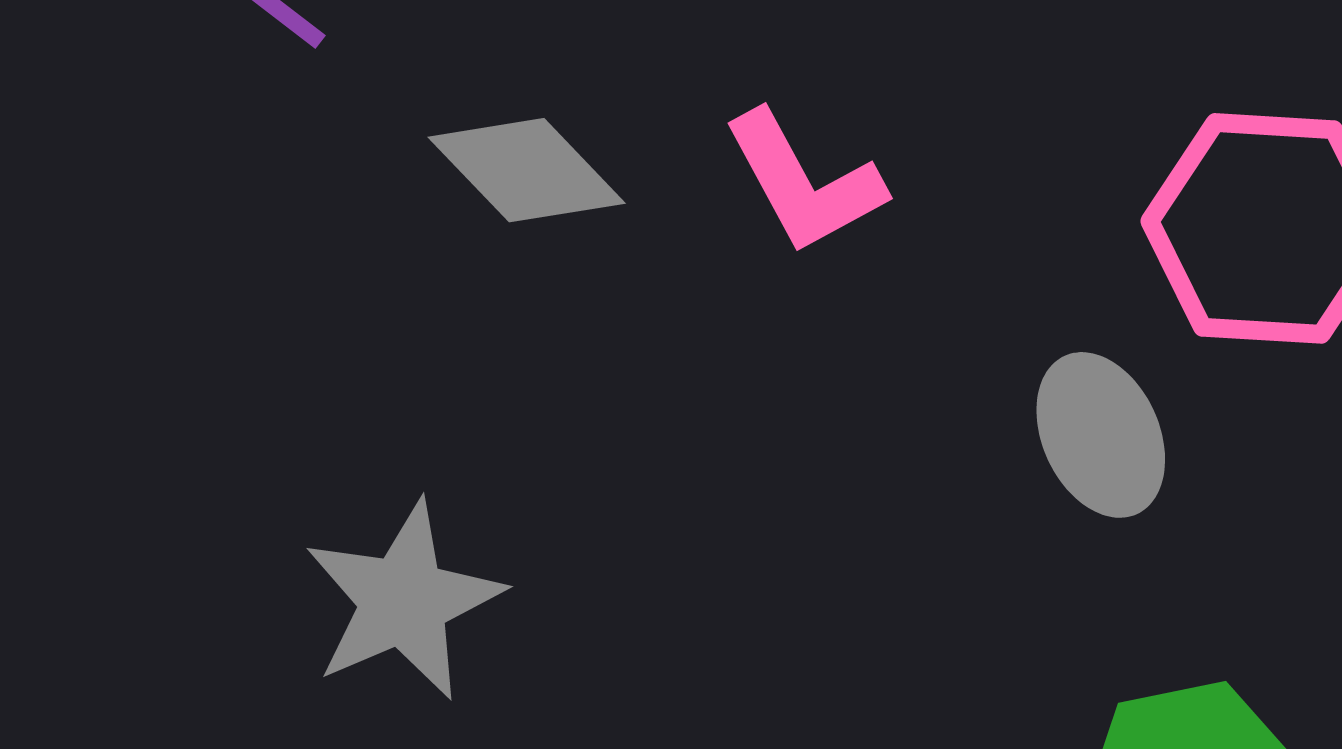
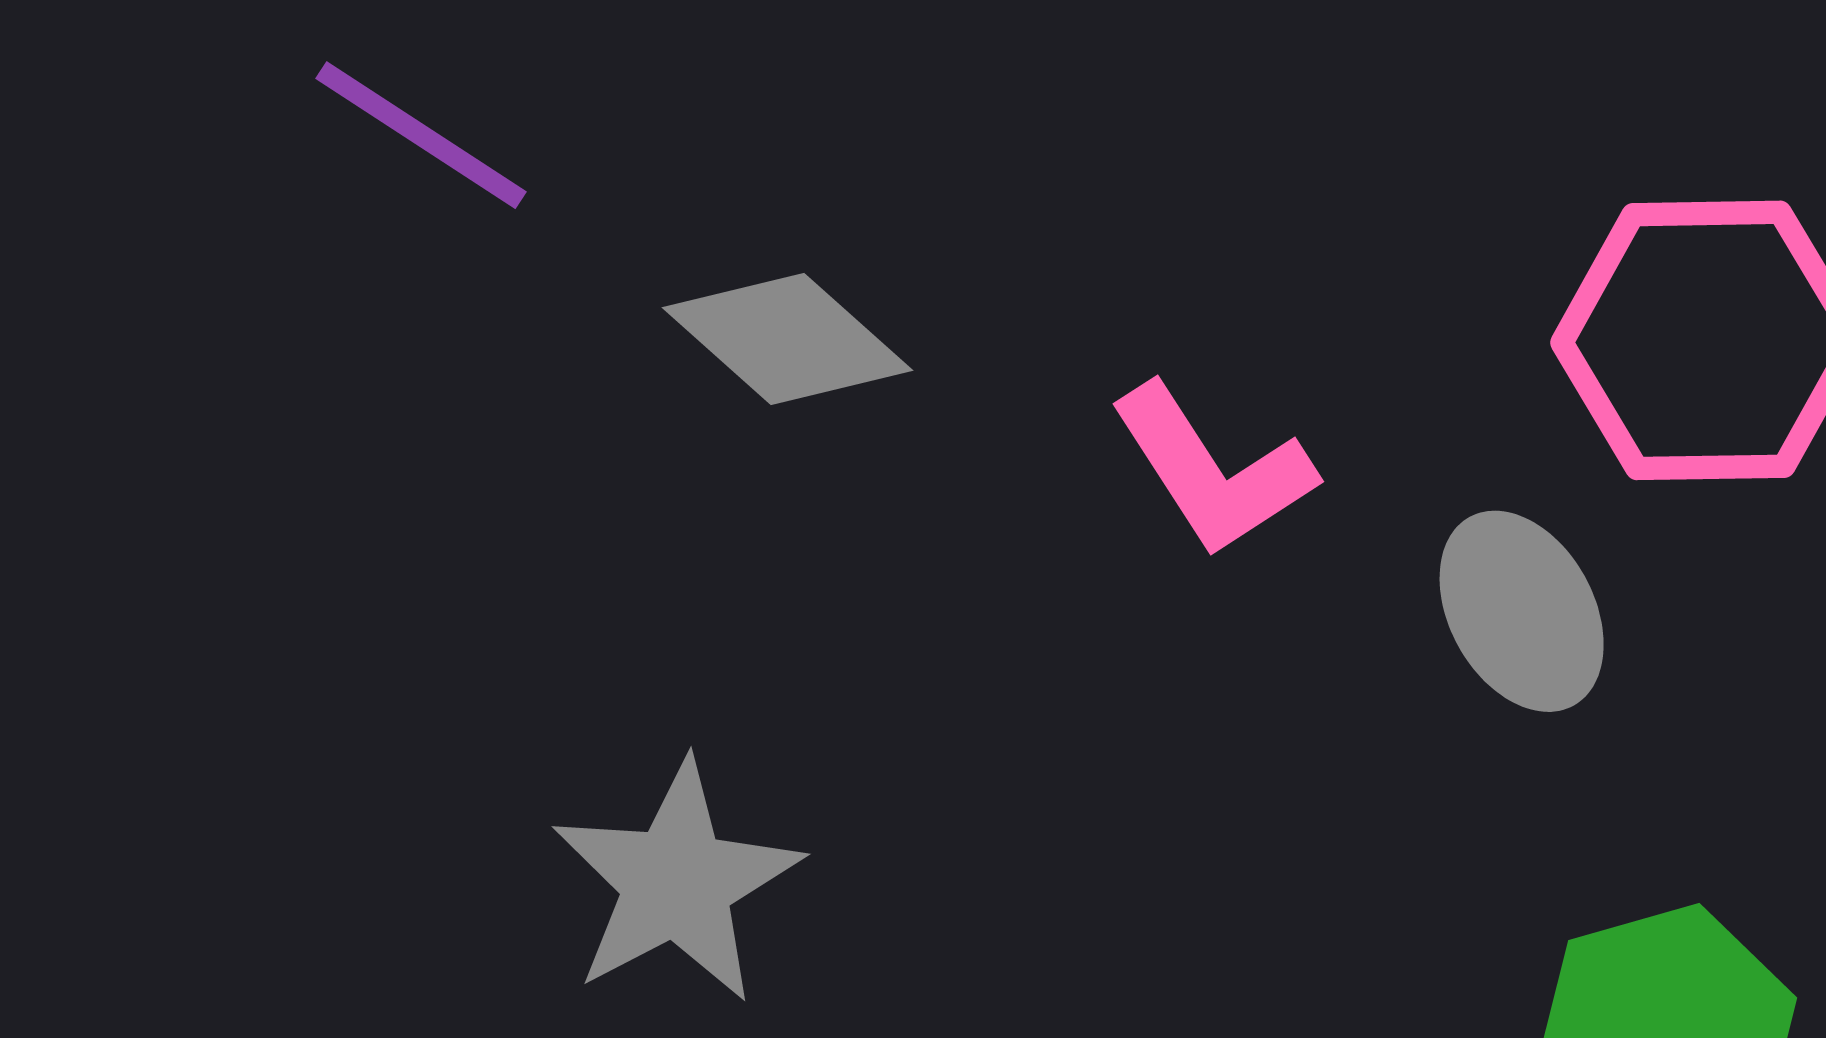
pink L-shape: (804, 182) -> (1213, 470), moved

